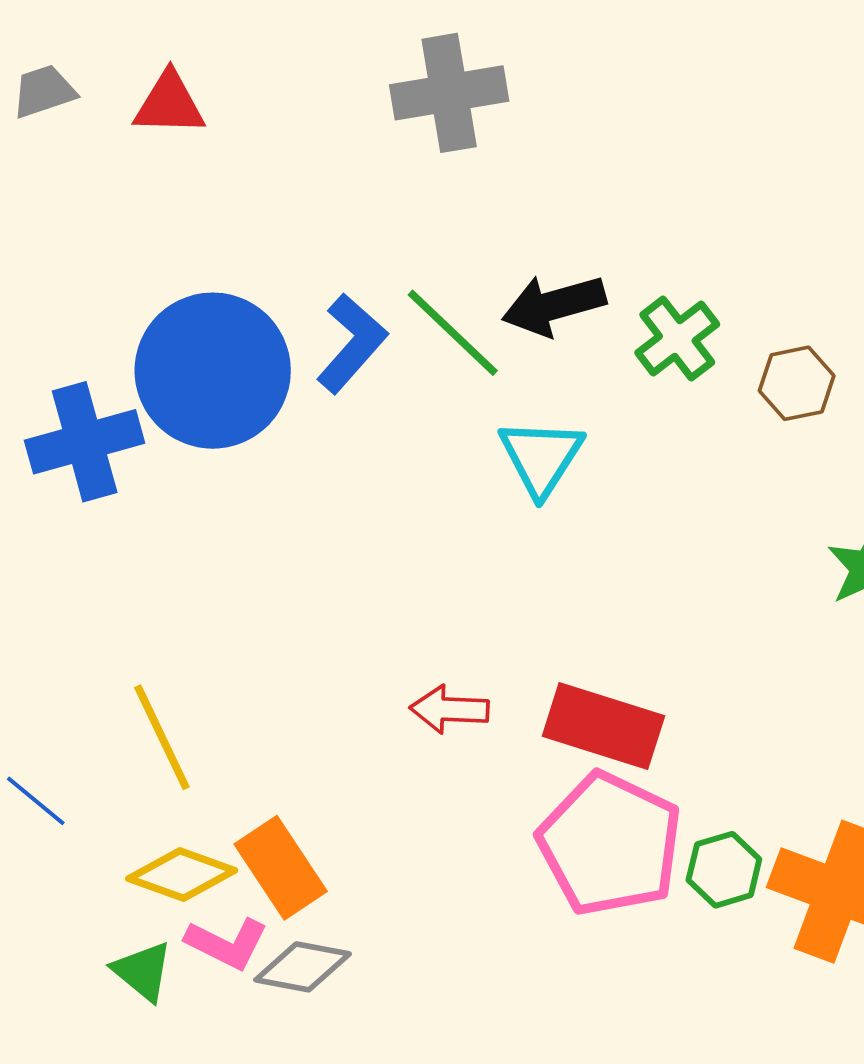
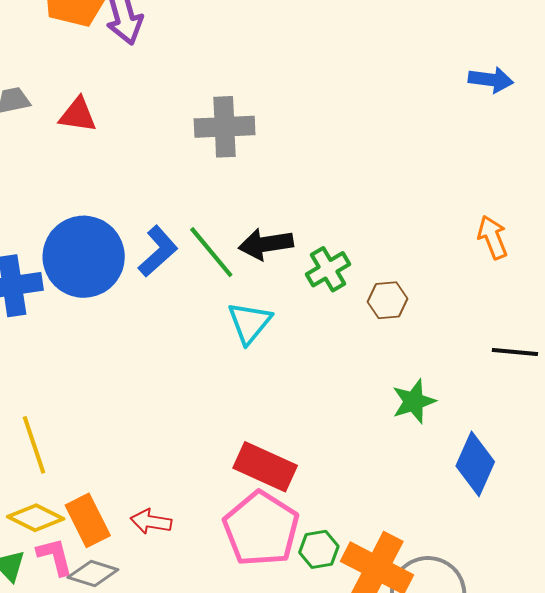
red arrow: (449, 709) -> (151, 522), moved
pink L-shape: (227, 943) -> (55, 556), turned -138

